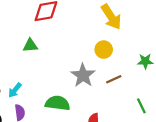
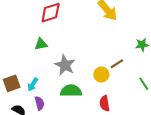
yellow circle: (104, 50) -> (101, 74), moved
gray star: (83, 75) -> (65, 65), moved

